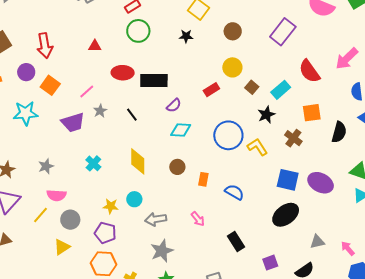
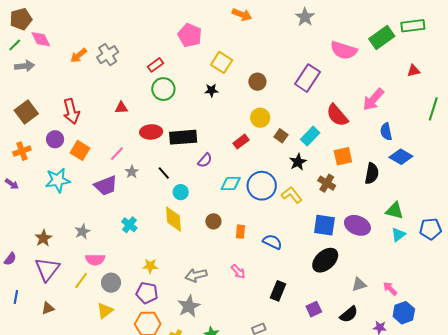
cyan diamond: (181, 130) -> (231, 183), moved
cyan circle: (134, 199) -> (181, 192), moved
black rectangle: (236, 241) -> (278, 291), turned 60
gray star: (162, 251) -> (189, 306), moved

